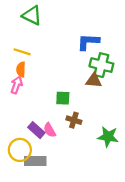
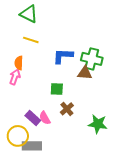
blue L-shape: (88, 42) -> (63, 56), moved
yellow line: (22, 52) -> (31, 40), moved
brown cross: (74, 120) -> (67, 109), turned 32

